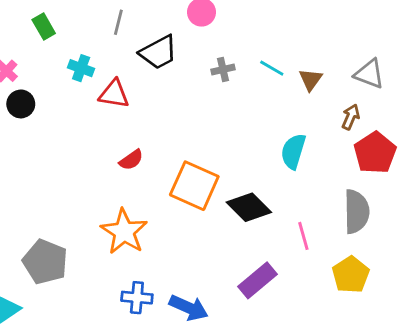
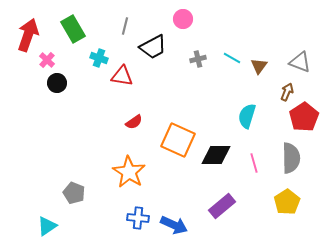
green rectangle: (44, 27) -> (73, 29), size x1.5
black diamond: (249, 207) -> (216, 155), turned -44
pink line: (303, 236) -> (254, 163), moved
gray pentagon: (45, 262) -> (74, 193), size x0.7

